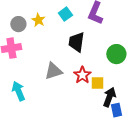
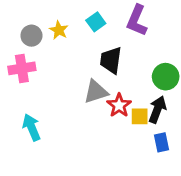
gray triangle: (53, 71) -> (96, 92), moved
black arrow: (109, 97) -> (157, 110), moved
blue rectangle: (116, 110) -> (162, 142), moved

